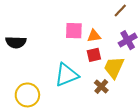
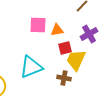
red square: (94, 55) -> (65, 48), moved
brown cross: (101, 86) -> (64, 78), turned -32

